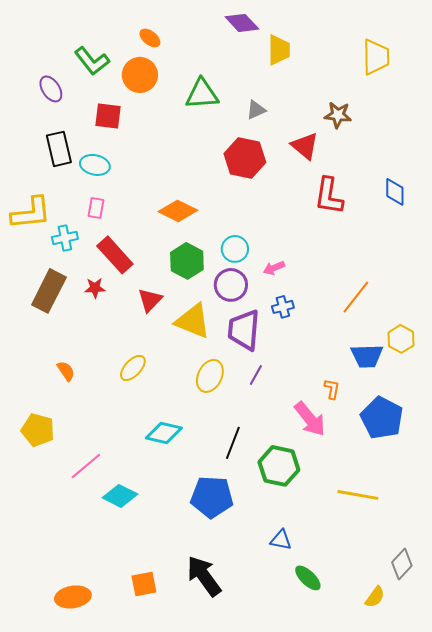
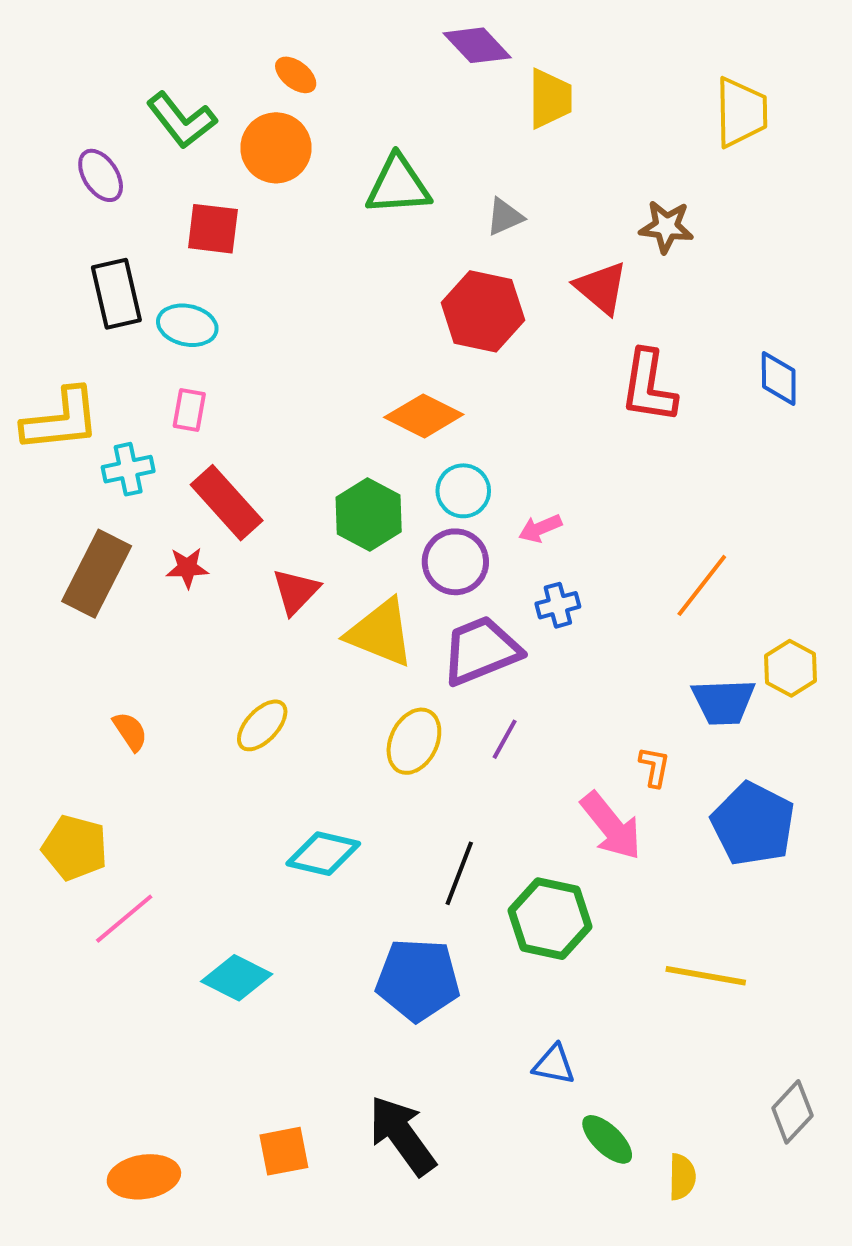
orange diamond: (178, 211) -> (424, 416), moved
purple trapezoid: (244, 330) -> (481, 651), turned 63
pink line: (86, 466) -> (124, 919), moved
yellow semicircle: (375, 597) -> (682, 1177), moved, turned -35

